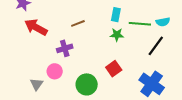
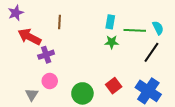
cyan semicircle: (163, 22) -> (158, 28), turned -104
brown line: (78, 23) -> (60, 22), moved, turned -64
purple cross: (65, 48) -> (46, 55), moved
red square: (114, 69) -> (114, 86), moved

